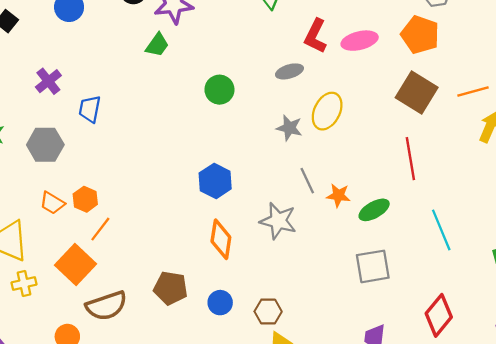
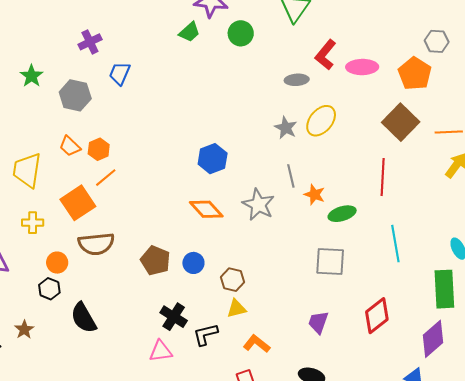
green circle: (219, 90) -> (241, 33), moved
orange diamond: (221, 239) -> (206, 209), turned -64
yellow cross: (24, 283) -> (33, 223), moved
brown pentagon: (171, 288) -> (155, 261), moved

